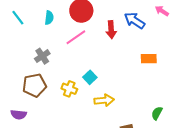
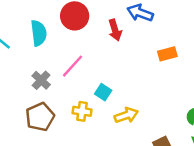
cyan semicircle: (49, 18) -> (39, 33), size x1.5
pink line: (76, 37) -> (72, 66), moved

